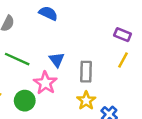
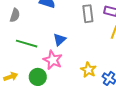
blue triangle: (57, 60) -> (59, 40), turned 32
gray rectangle: (86, 72) -> (88, 14), moved

